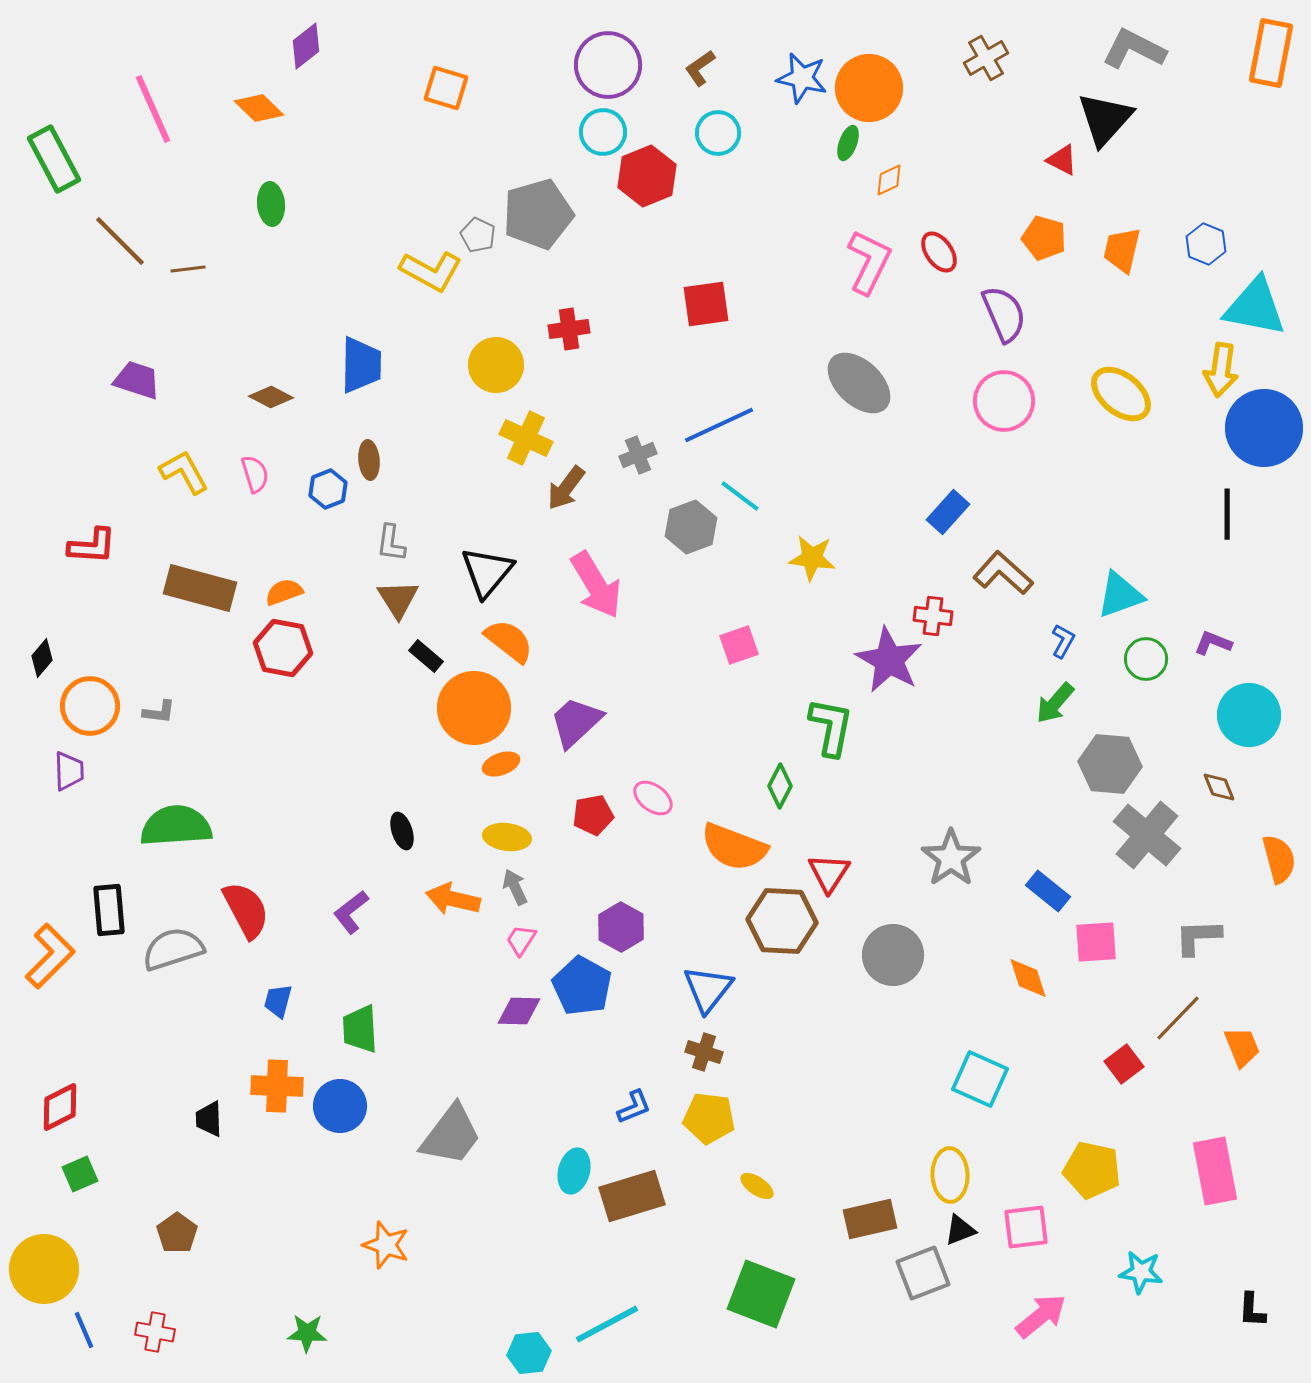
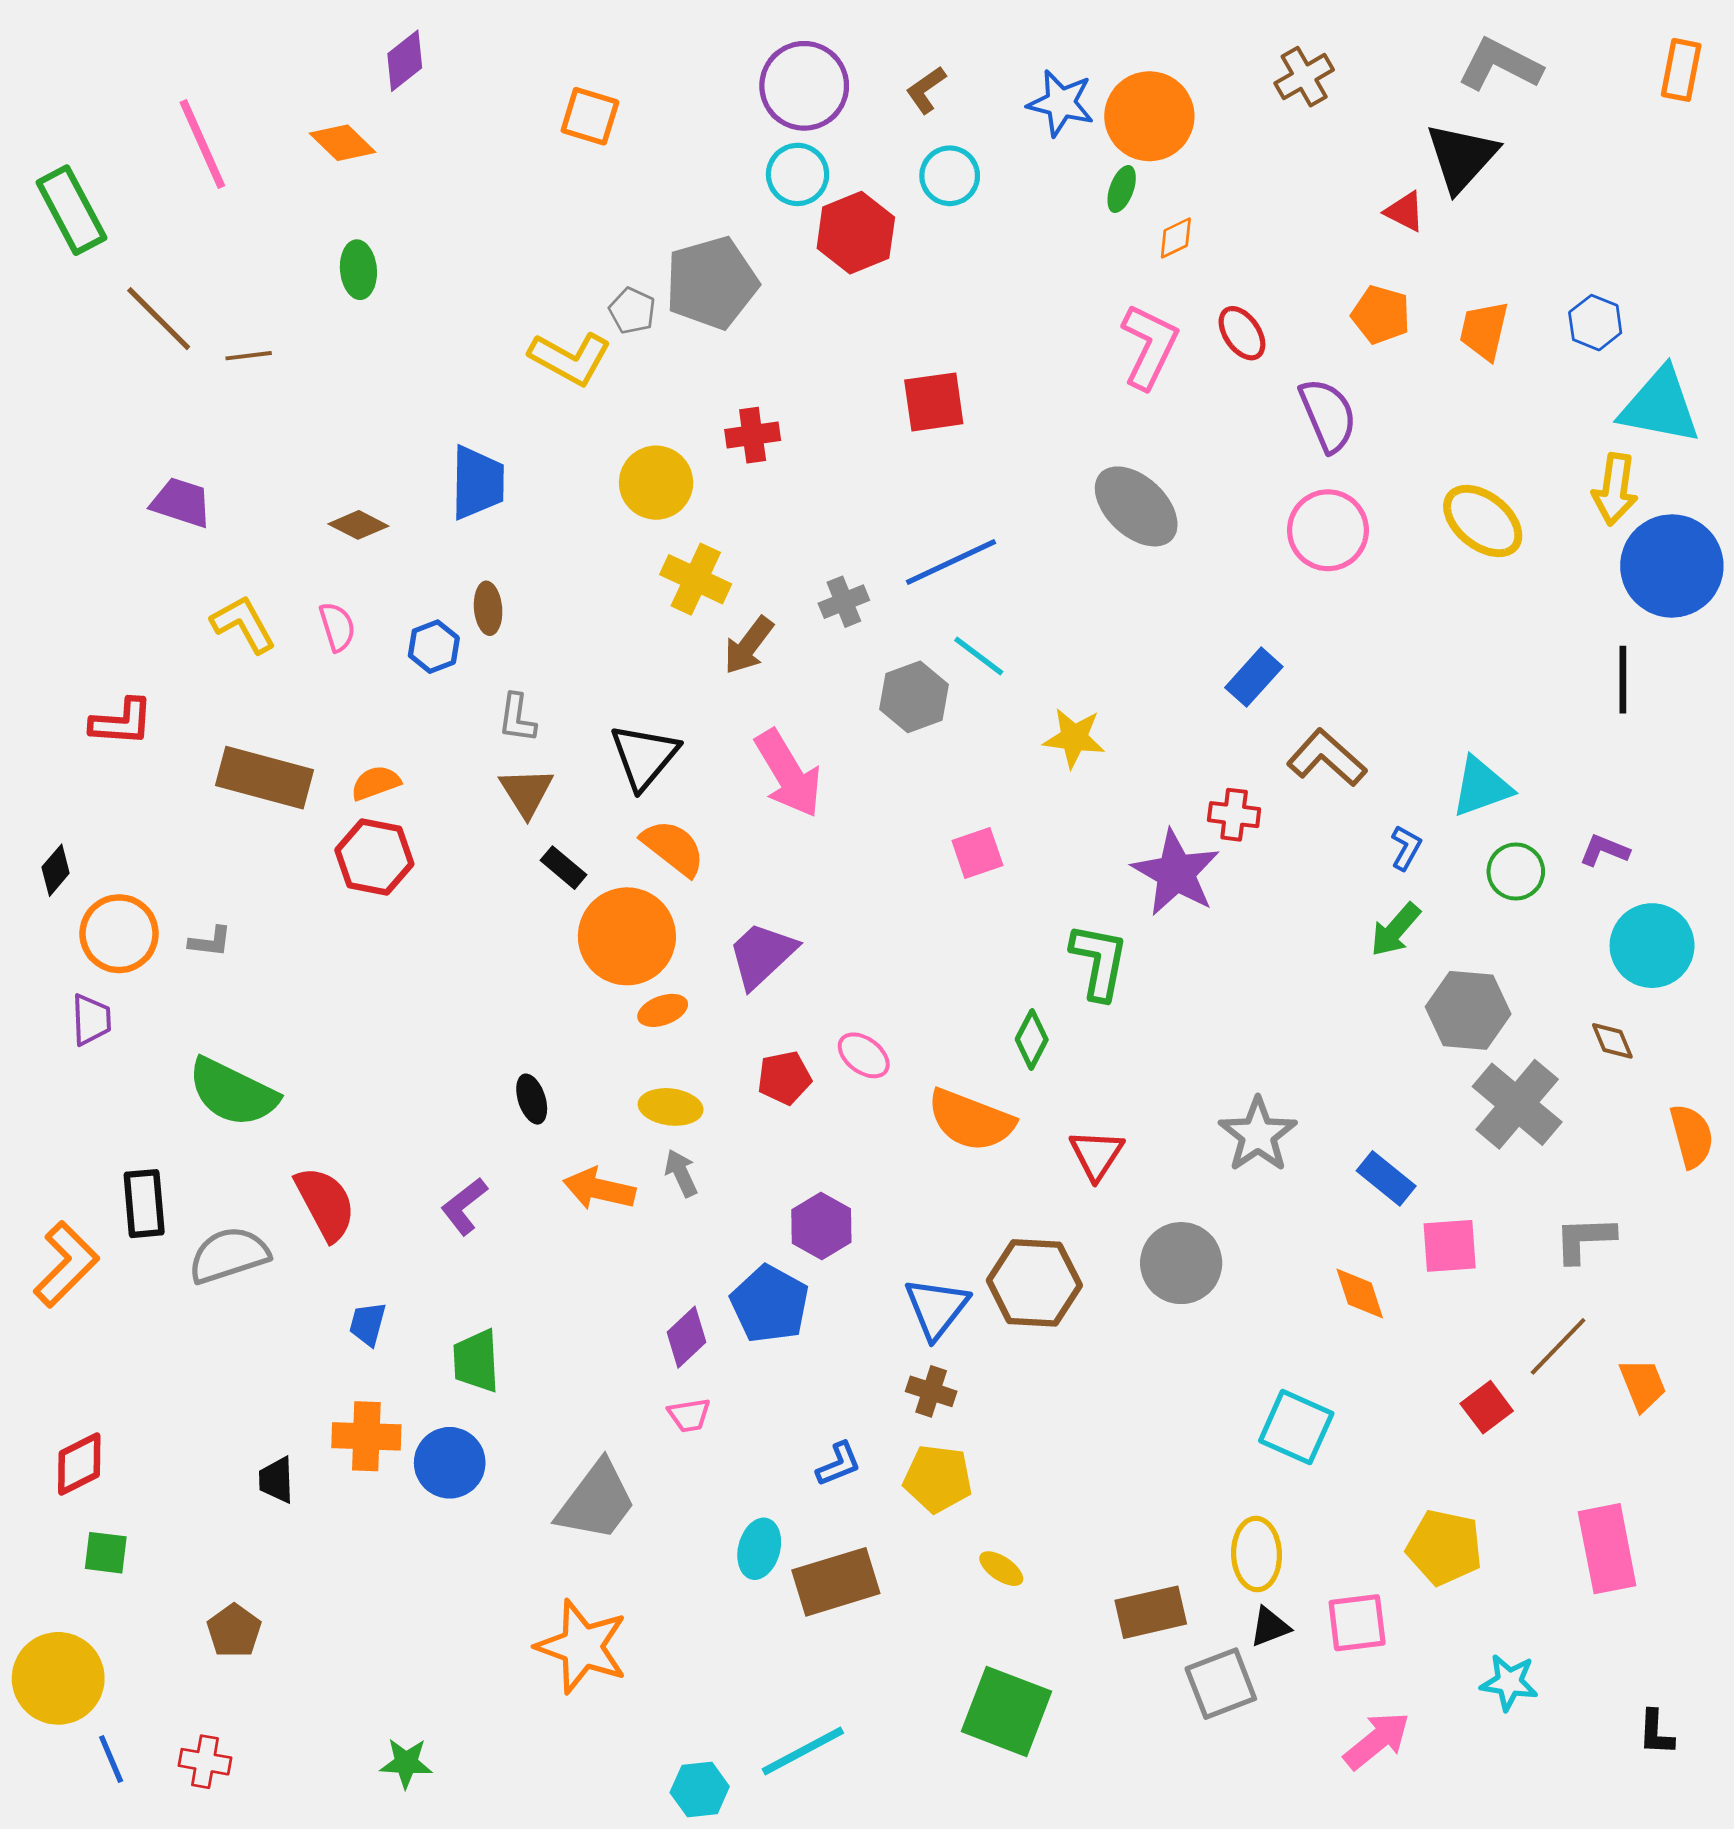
orange rectangle: (1271, 53) -> (1681, 70), size x0.7
green semicircle: (176, 826) -> (233, 1092), turned -150
brown hexagon: (782, 921) -> (1034, 1283), moved
pink trapezoid: (521, 940) -> (689, 1415), moved, turned -132
purple diamond: (519, 1011) -> (686, 1337), turned -45
green square: (80, 1174) -> (106, 1553), turned 30
orange star: (386, 1245) -> (582, 1647), moved, size x1.5

